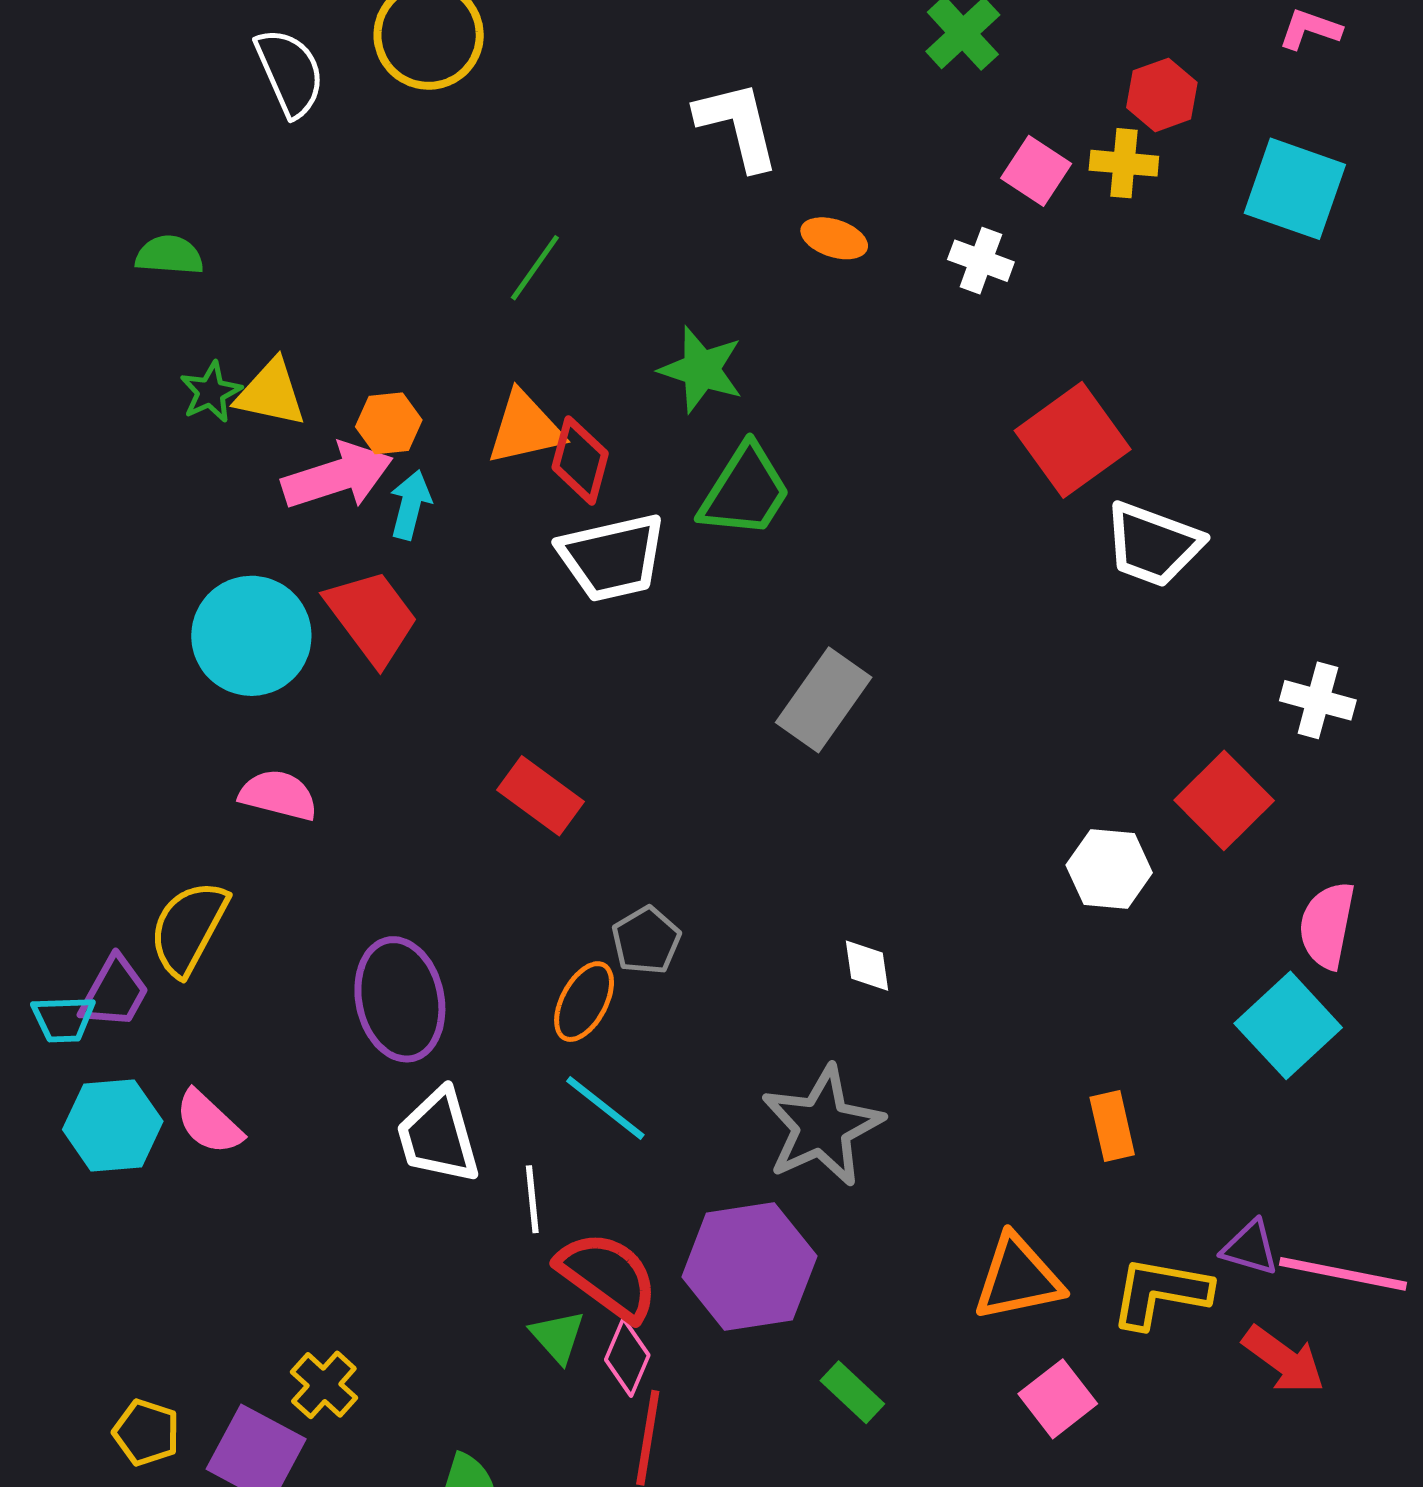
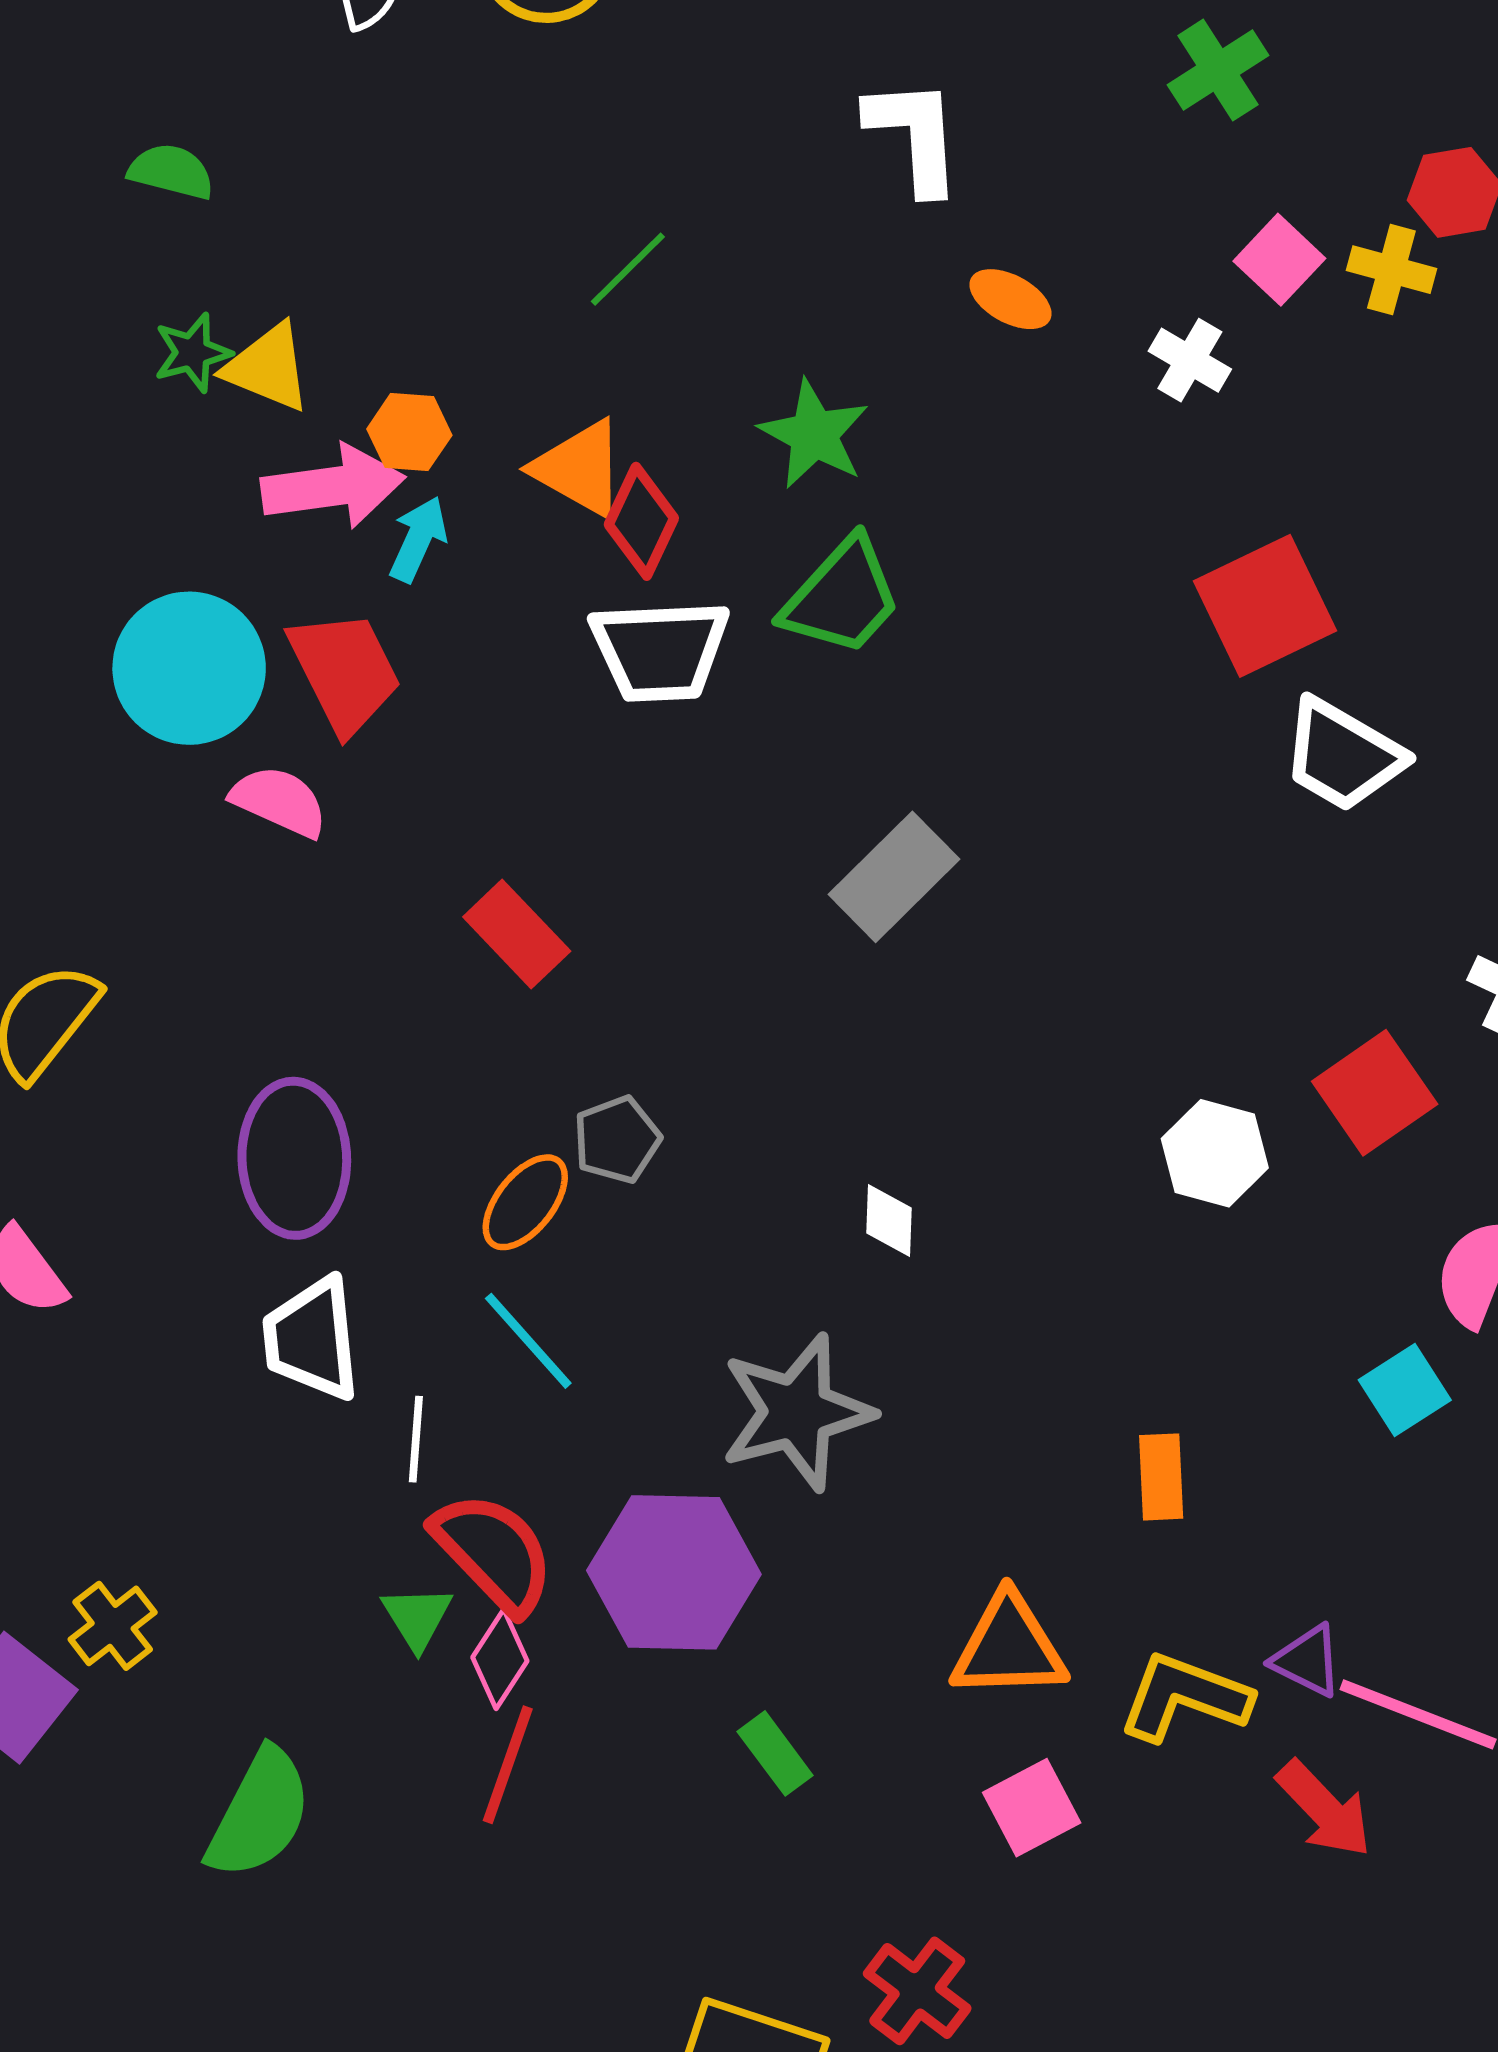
orange triangle: (525, 428) -> (579, 468), turned 32
pink semicircle: (278, 795) -> (279, 801), moved
cyan square: (1288, 1025) -> (1405, 1390), size x0.7

